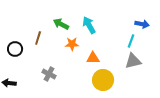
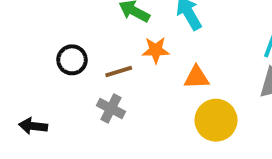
brown line: (38, 38) -> (119, 72), moved, turned 56
black circle: (15, 49) -> (72, 60), moved

